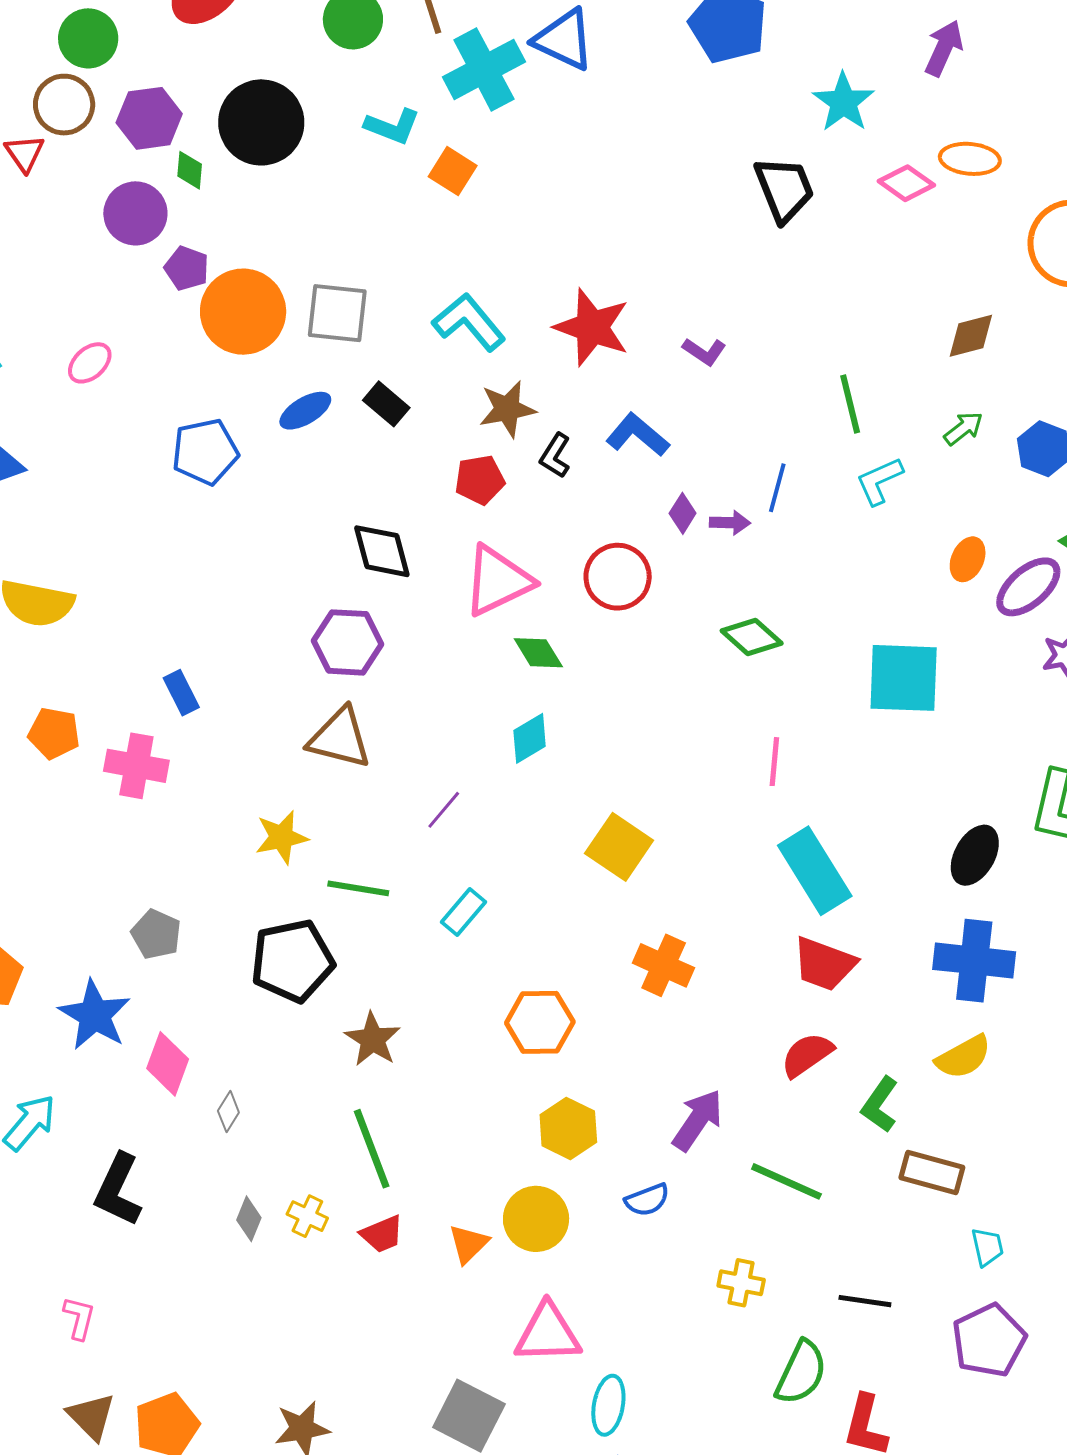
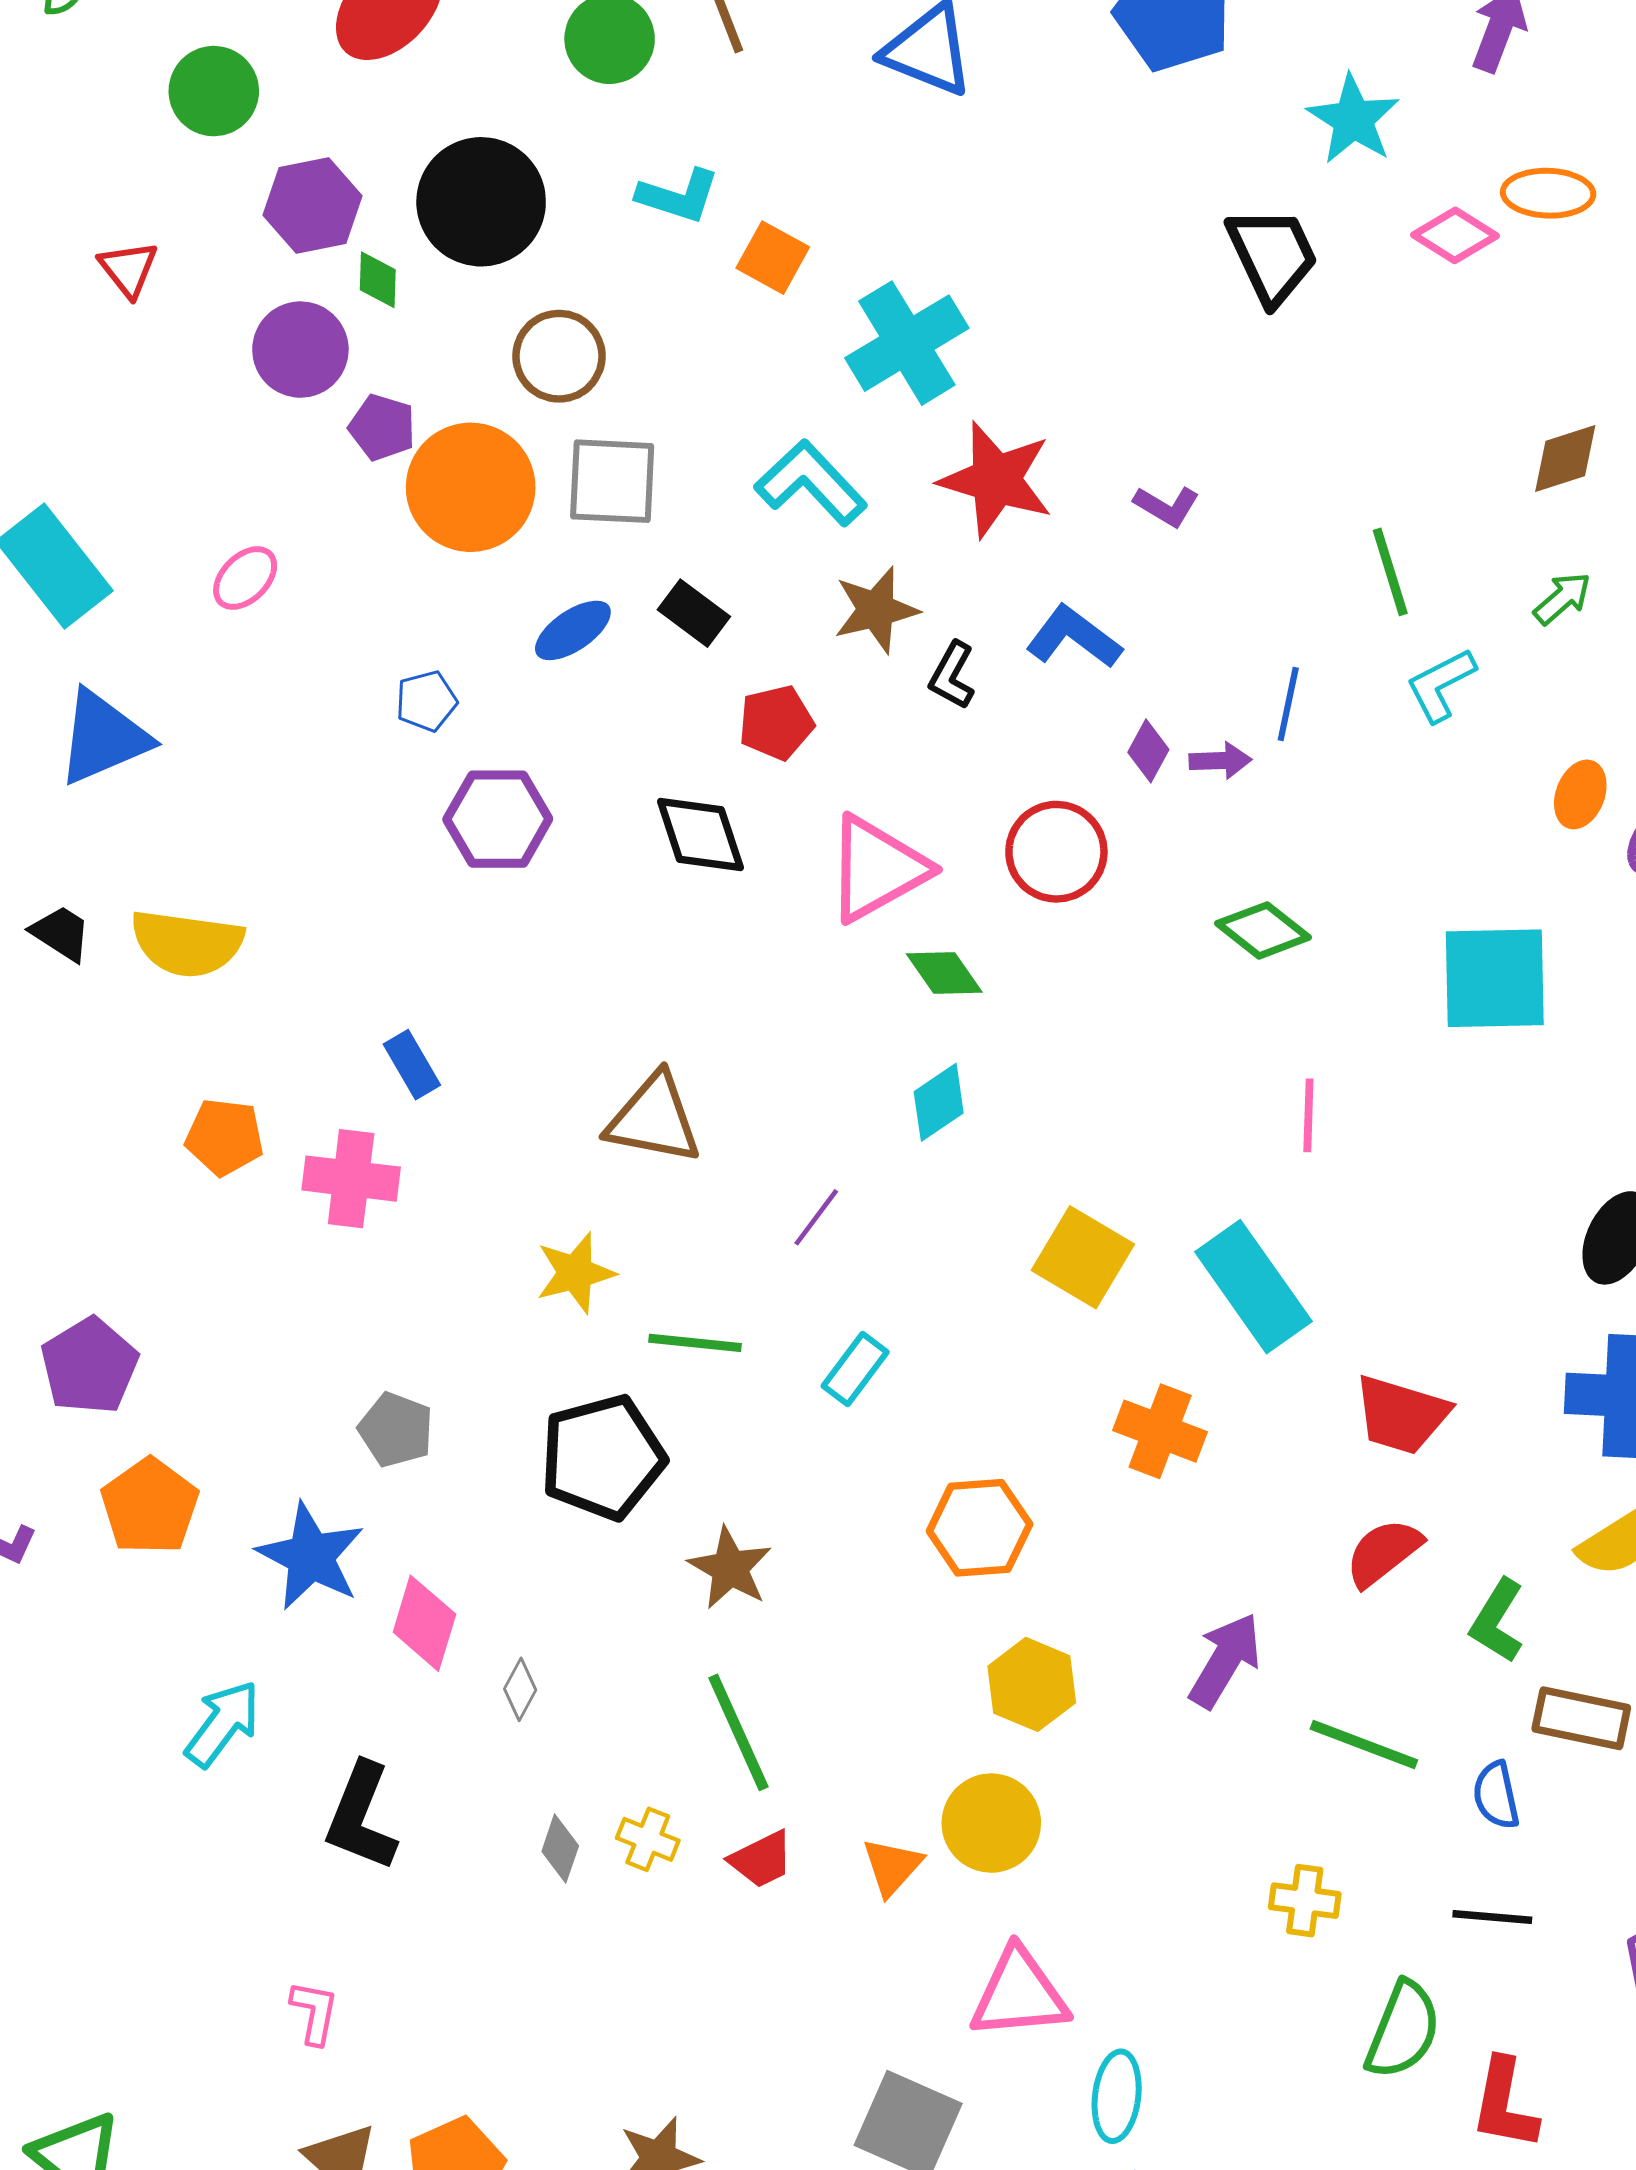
cyan cross: (484, 69) -> (907, 343), moved
brown circle: (64, 105) -> (559, 356), moved
blue pentagon: (205, 452) -> (426, 701), size x0.6
red pentagon: (480, 480) -> (776, 723), moved
purple hexagon: (347, 642) -> (498, 819), moved
cyan rectangle: (815, 871) -> (1253, 1287), moved
blue semicircle: (647, 1200) -> (1496, 1795), moved, turned 102

